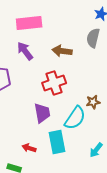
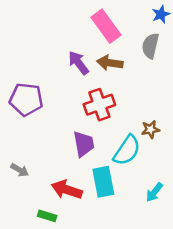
pink rectangle: (29, 23) -> (106, 26), moved, turned 60
purple arrow: (25, 51) -> (78, 63), moved
red arrow: (29, 148) -> (67, 190), size x1.6

